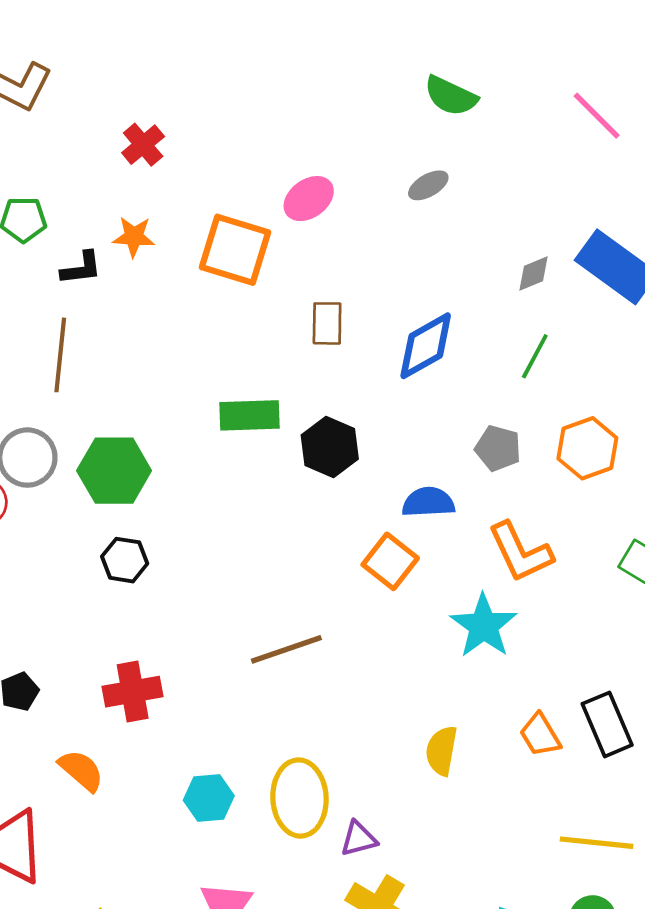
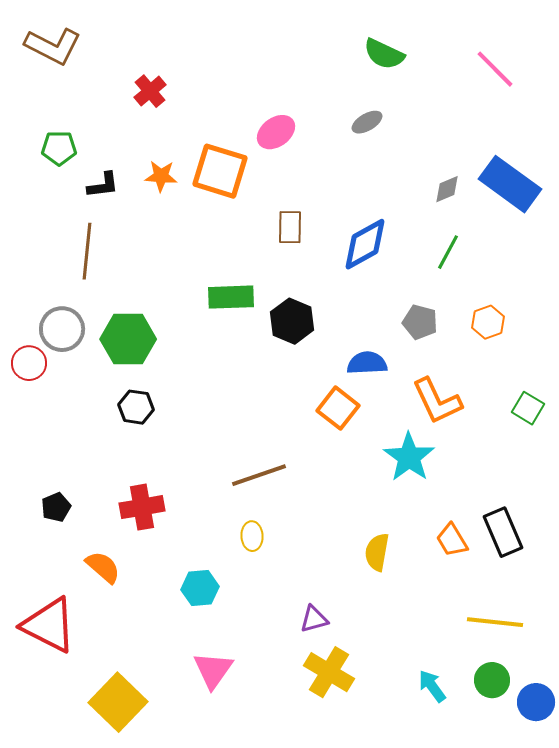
orange star: (134, 237) -> (161, 176), moved
orange hexagon: (587, 448) -> (488, 322), size x0.7
yellow ellipse: (299, 798) -> (252, 536), moved, size x0.5

